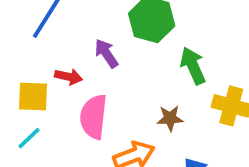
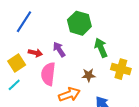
purple arrow: (106, 53) -> (59, 49), moved
yellow square: (33, 97) -> (17, 63), turned -36

